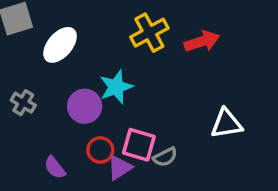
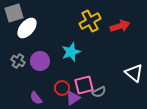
white ellipse: (60, 45) -> (27, 28), moved
purple circle: (85, 106) -> (40, 61), moved
white triangle: (226, 124) -> (134, 73), turned 48
pink square: (139, 145) -> (84, 85), turned -30

